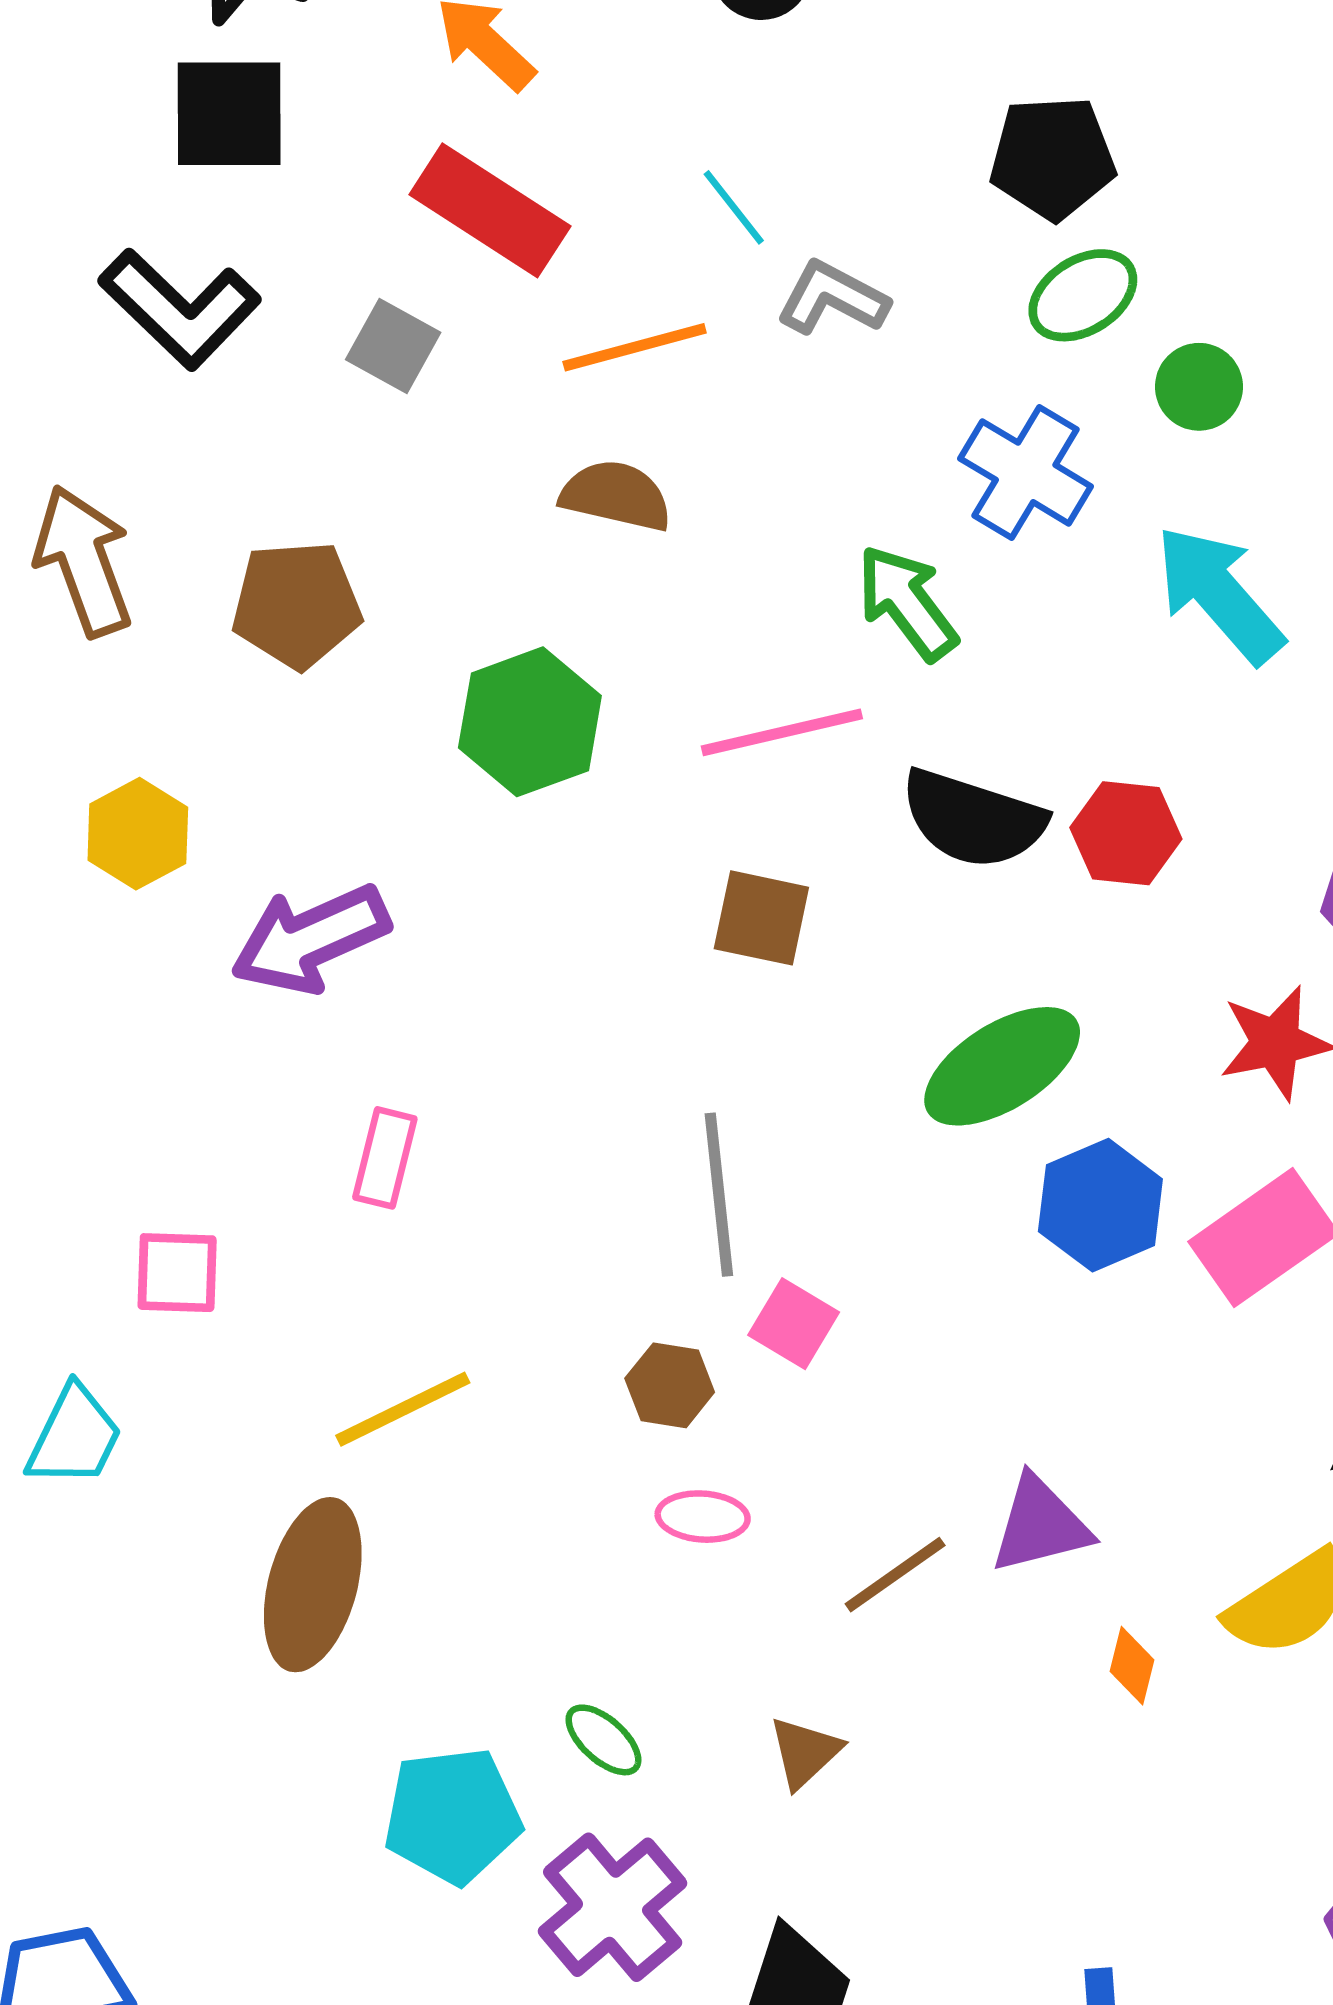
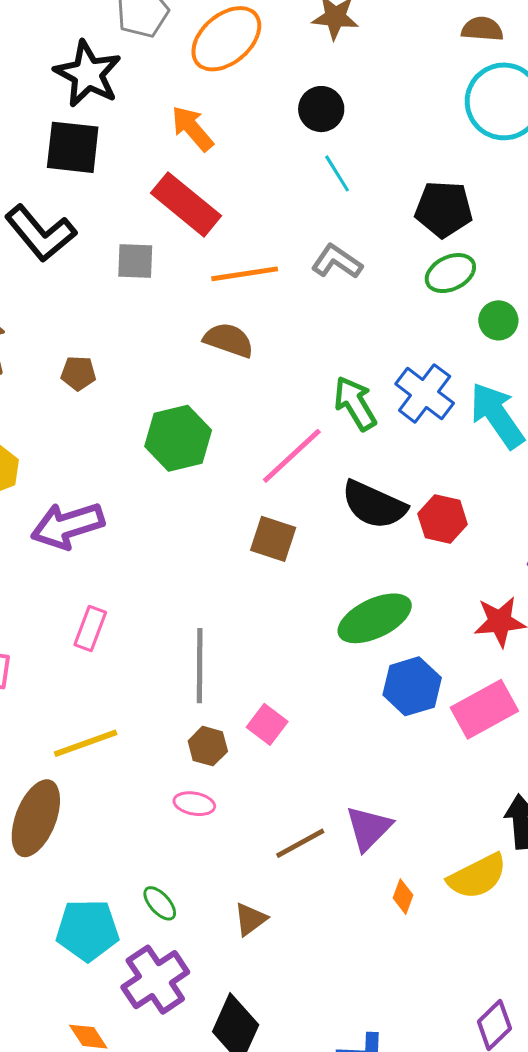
cyan line: (734, 207) -> (337, 173), moved
gray square: (393, 346) -> (135, 261), turned -33
blue cross: (1026, 472) -> (425, 393), moved
brown pentagon: (297, 605) -> (78, 373), size x0.6
pink line: (782, 732) -> (292, 456), turned -36
gray line: (719, 1195) -> (200, 666), moved
pink ellipse: (703, 1517) -> (194, 804), moved
purple triangle: (1040, 1525) -> (369, 828), turned -38

